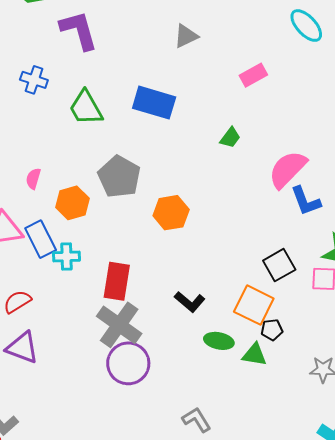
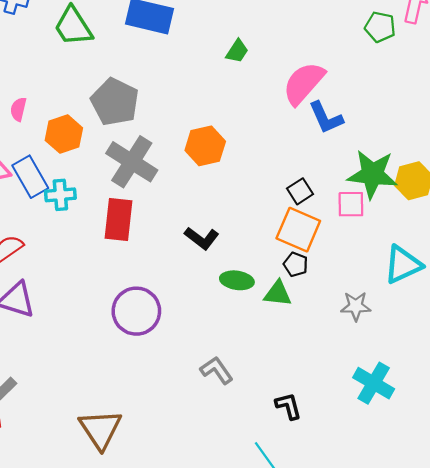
orange hexagon: (171, 213) -> (205, 146), moved
black square: (279, 265) -> (300, 191), size x0.7
orange square: (254, 305) -> (298, 230), moved
gray cross: (119, 325) -> (132, 162), moved
black pentagon: (272, 330) -> (296, 264), turned 30

